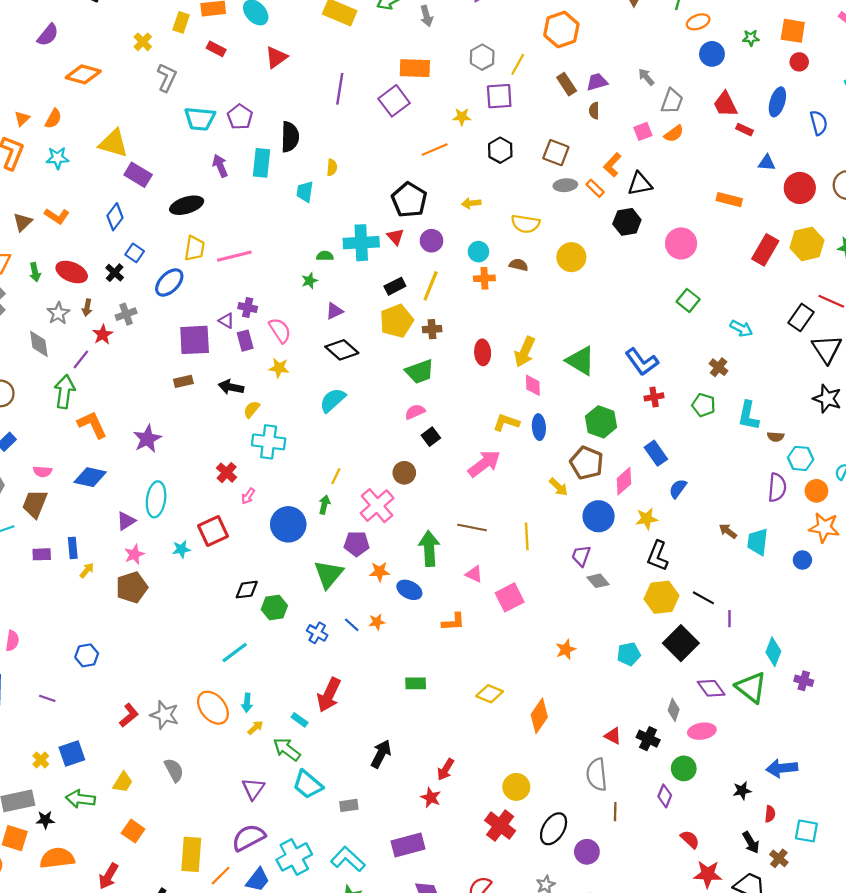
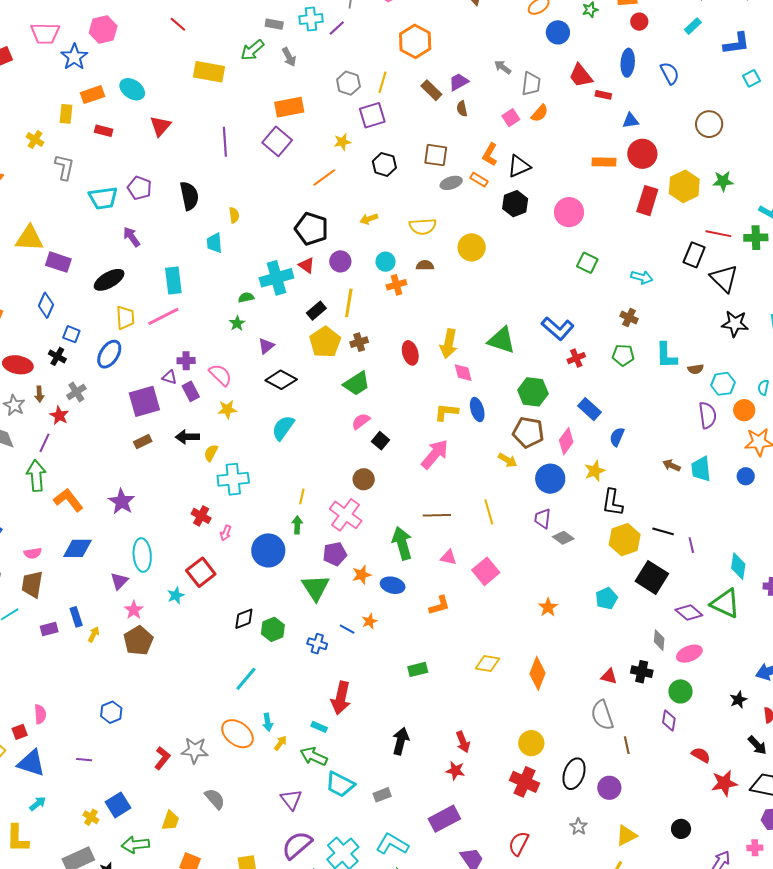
cyan rectangle: (261, 163) -> (173, 280), moved
red circle: (800, 188) -> (642, 154), moved
red arrow: (446, 769) -> (463, 742), turned -40

